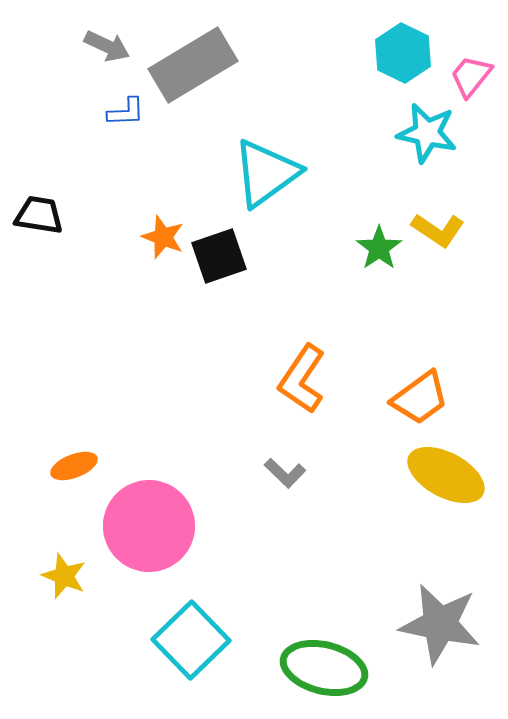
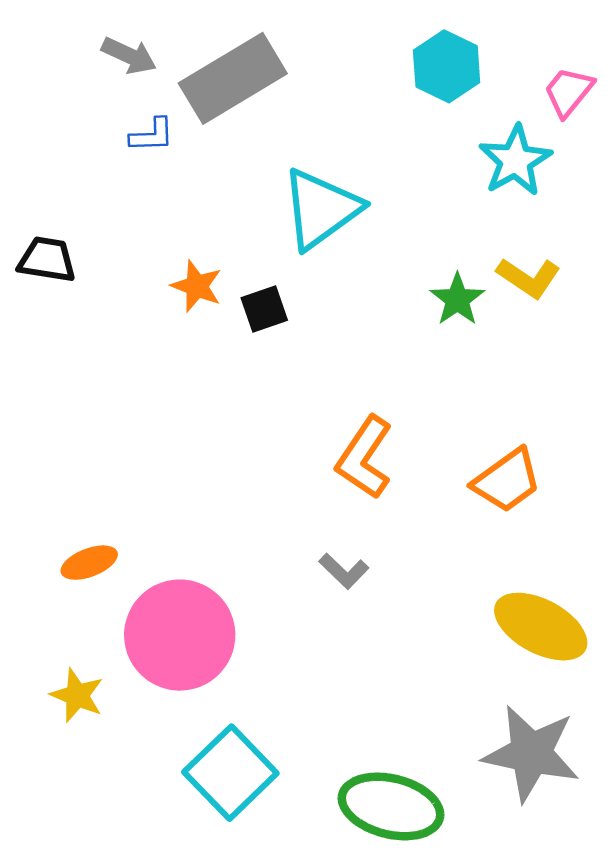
cyan hexagon: (403, 53) -> (447, 66), moved
cyan star: (427, 133) -> (515, 161), turned 30
black square: (219, 256) -> (264, 309), size x0.7
yellow ellipse: (446, 475) -> (541, 627), moved

